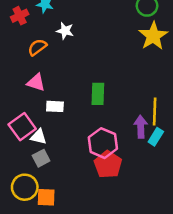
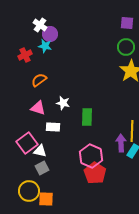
white star: (65, 31) -> (63, 103), moved

